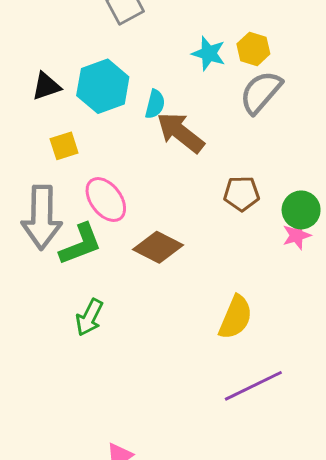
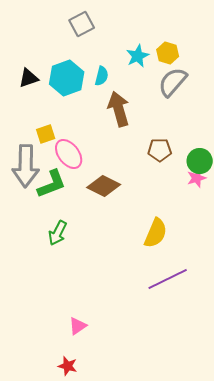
cyan star: (209, 53) -> (138, 56), turned 30
cyan semicircle: (155, 104) -> (102, 76), moved
brown arrow: (180, 132) -> (119, 109), turned 36
yellow square: (64, 146) -> (46, 134), moved

